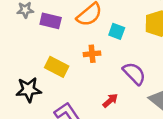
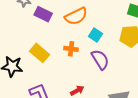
purple semicircle: (134, 73) -> (100, 60), moved

